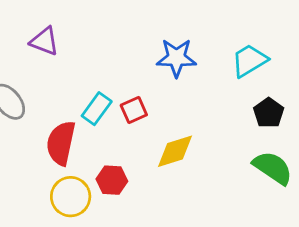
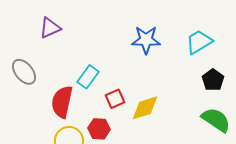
purple triangle: (44, 41) -> (50, 28), turned -45
red square: (134, 110) -> (115, 99), moved

